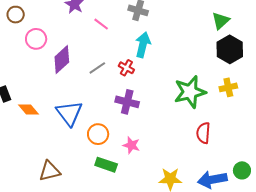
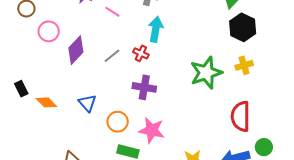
blue triangle: (69, 113) -> (87, 103), size x0.7
red semicircle: (203, 133) -> (241, 116), moved, size x1.4
pink star: (131, 145) -> (152, 130), size x1.5

